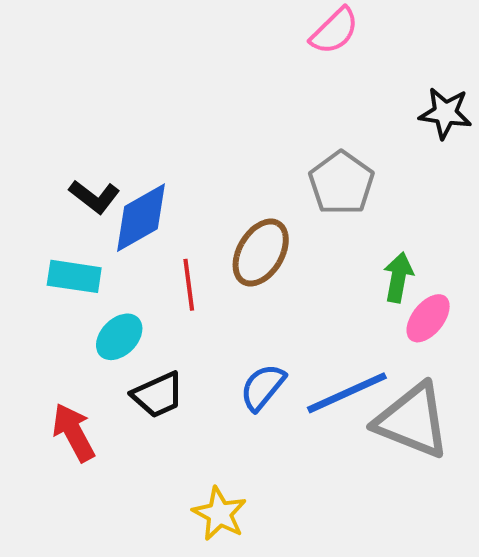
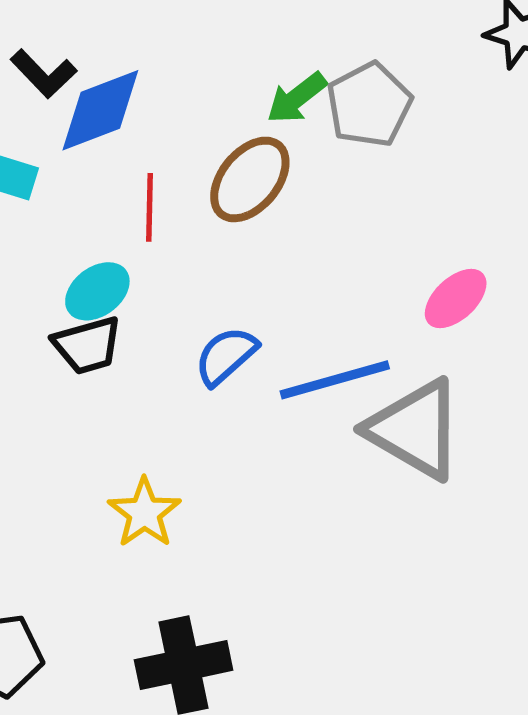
green arrow: (398, 277) -> (297, 98), moved, turned -147
cyan ellipse: (119, 337) -> (97, 291), moved

